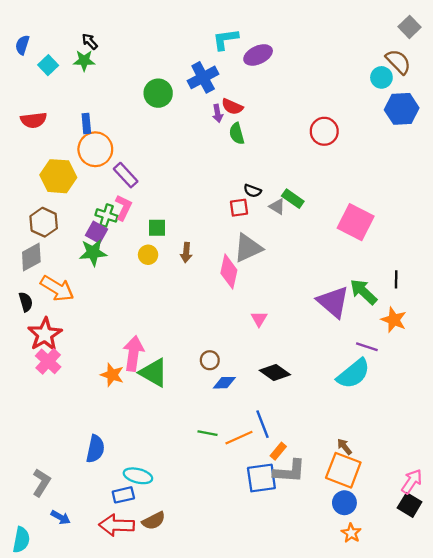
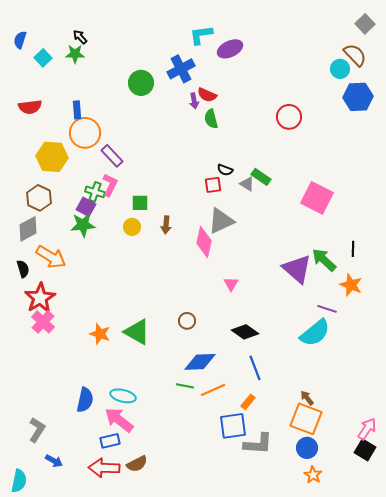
pink arrow: (133, 353) -> (119, 420), moved, turned -60
blue diamond: (224, 383) -> (200, 362), moved, size x1.5
blue line: (263, 424) -> (255, 368), moved
gray L-shape: (289, 471) -> (258, 444), moved
cyan ellipse: (138, 476) -> (123, 396), moved

